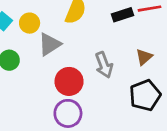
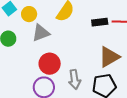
brown triangle: (144, 57) -> (109, 57), size x1.6
gray arrow: (104, 65) -> (74, 79), moved

